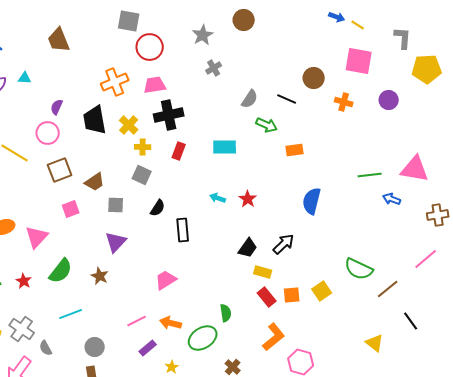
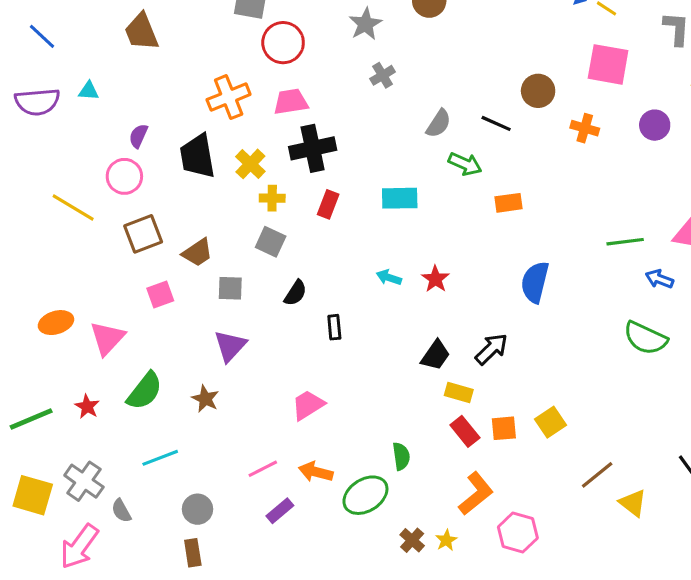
black rectangle: (183, 230) -> (334, 327), size x0.7
green semicircle: (359, 269) -> (645, 338), moved
brown line: (388, 289) -> (597, 475), moved
yellow star: (172, 367) -> (446, 540), moved

